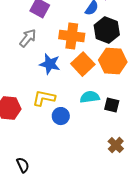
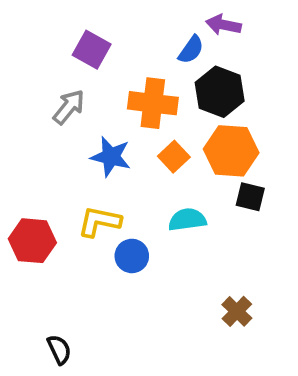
orange square: (83, 64) -> (174, 157), size x0.7
black square: (112, 105) -> (250, 197), moved

